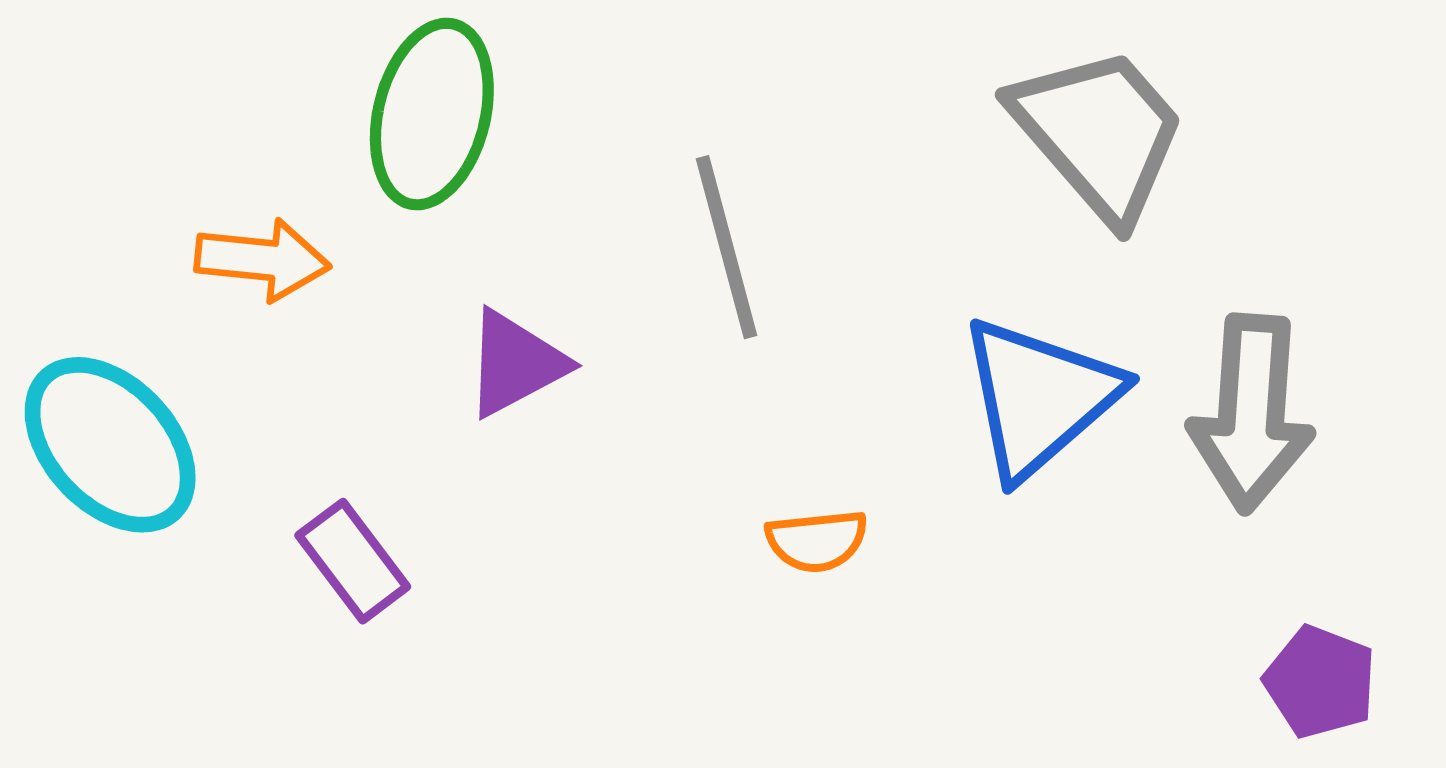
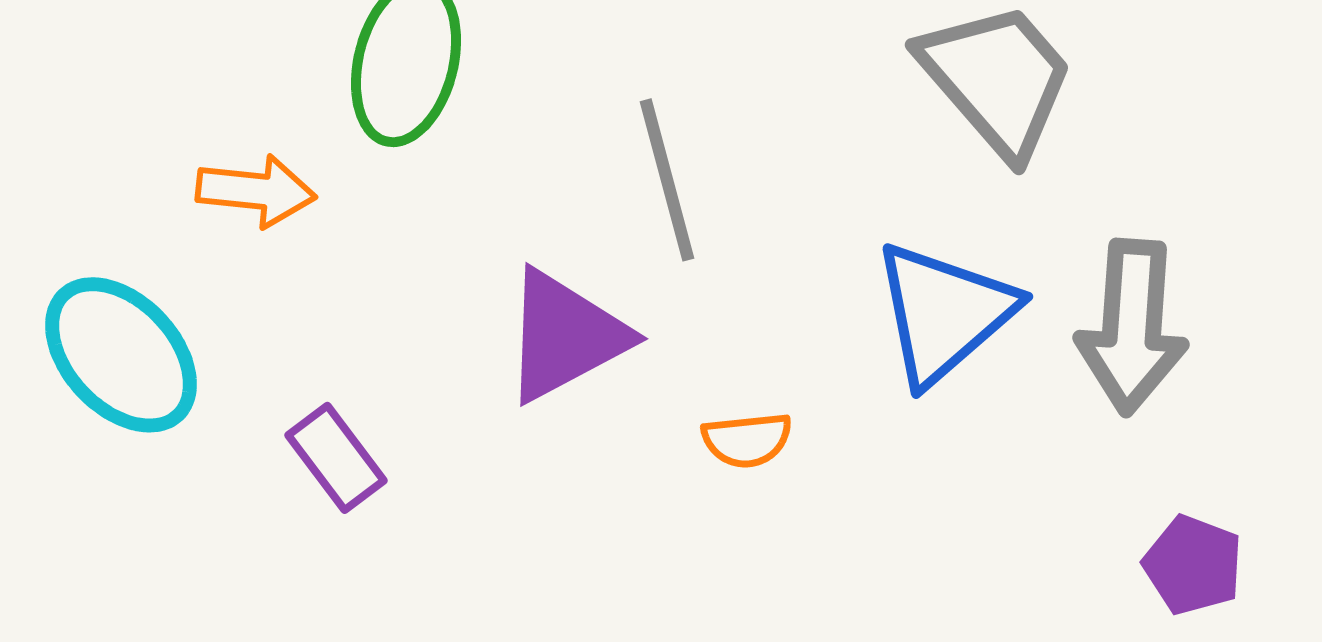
purple triangle: (515, 364) -> (565, 336), moved, size x1.4

